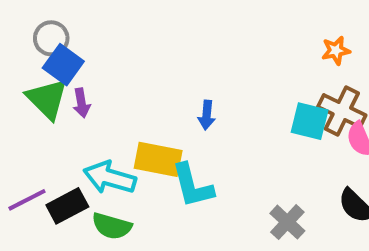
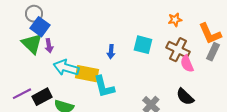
cyan square: (310, 121) -> (143, 45), moved
cyan arrow: (110, 178) -> (66, 68), moved

